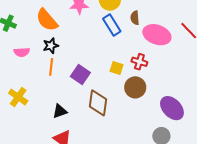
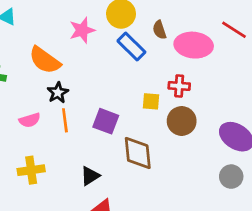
pink semicircle: (22, 52) -> (30, 120), moved
yellow cross: (18, 97) -> (31, 170), turned -30

